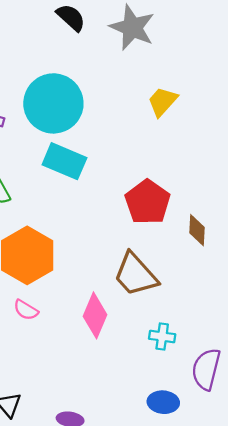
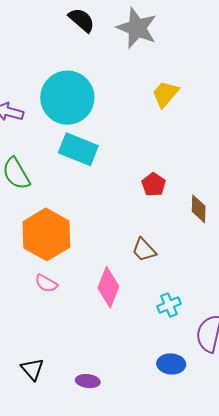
red pentagon: (148, 202) -> (154, 184), size x0.6
brown trapezoid: (135, 275) -> (144, 250), size x0.6
cyan cross: (162, 337) -> (169, 305), turned -30

